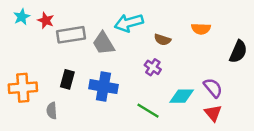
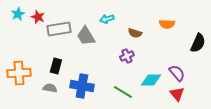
cyan arrow: (129, 23) -> (107, 19), size x0.6
purple cross: (153, 67) -> (127, 56), turned 32
blue cross: (103, 87) -> (82, 86), moved
gray semicircle: (52, 111) -> (50, 88), moved, turned 104

